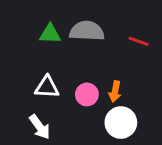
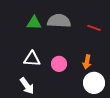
orange arrow: (115, 92) -> (87, 62), moved
white circle: (121, 123) -> (94, 83), moved

